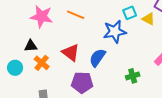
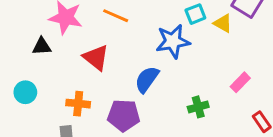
black triangle: (31, 46) -> (42, 46), moved
red triangle: (71, 53) -> (96, 57), moved
orange cross: (42, 63) -> (78, 104), moved, turned -35

